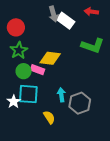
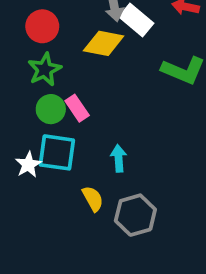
yellow diamond: (50, 58) -> (104, 43), moved
pink rectangle: (37, 70) -> (77, 108), turned 32
gray hexagon: (80, 103) -> (135, 215), moved

